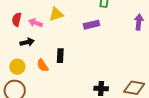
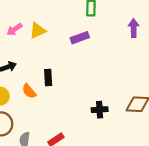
pink arrow: (35, 23) -> (14, 29), moved, turned -48

